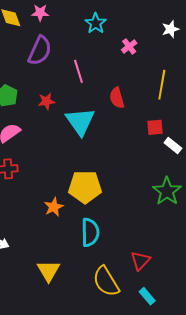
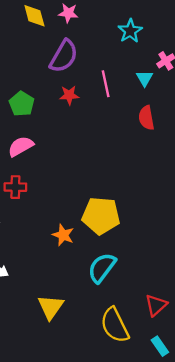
red star: (46, 101) -> (69, 95), moved
cyan triangle: (80, 121) -> (145, 78), moved, size x0.5
orange star: (54, 207) -> (63, 235), turned -30
cyan semicircle: (90, 232) -> (102, 268), turned -148

